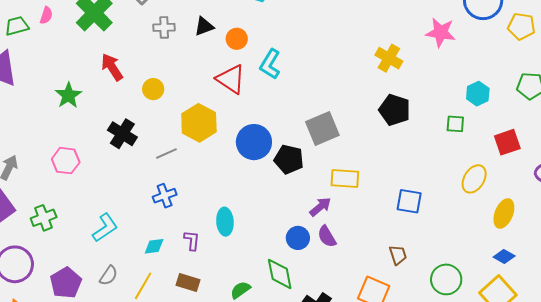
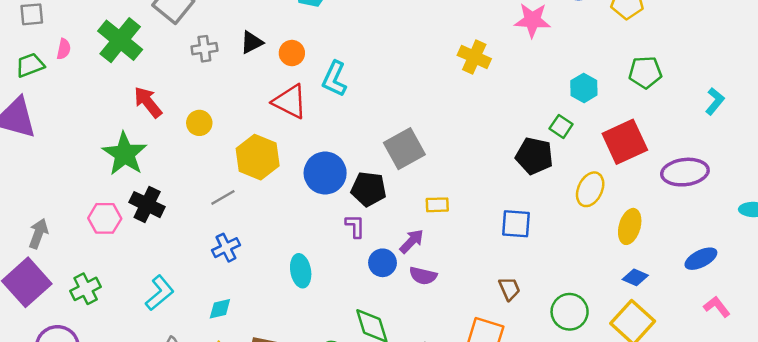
green star: (68, 95) -> (125, 154), moved, size x1.4
black pentagon: (395, 110) -> (534, 156), moved
green square: (455, 124) -> (561, 126), turned 36
black cross: (122, 134) -> (147, 205), moved
red square: (507, 142) -> (625, 142), size x1.4
yellow rectangle: (345, 178) -> (437, 205), size x0.7
purple semicircle: (327, 236) -> (423, 276), turned -40
blue circle: (298, 238) -> (382, 263), moved
purple L-shape: (192, 240) -> (355, 226), moved

